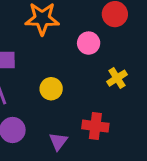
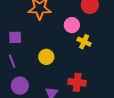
yellow cross: (117, 78) -> (84, 42), moved, turned -32

